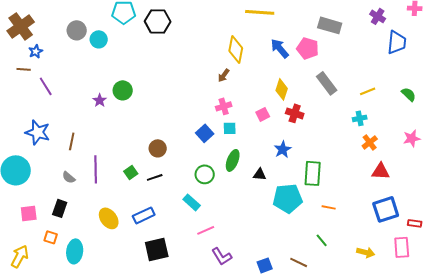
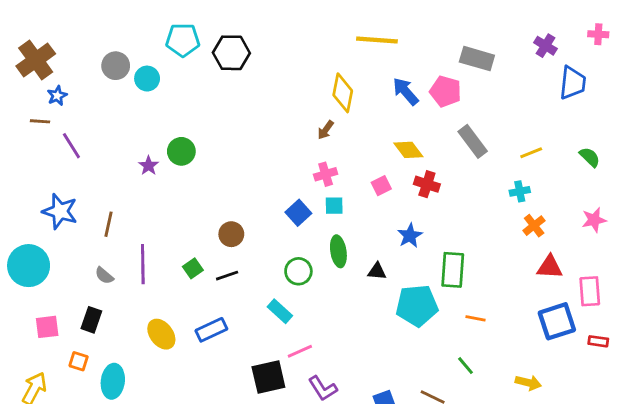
yellow diamond: (282, 89) -> (408, 150), turned -55
green ellipse: (233, 160) -> (338, 251), turned -30
pink rectangle: (402, 247) -> (590, 291), moved
black square: (157, 249) -> (268, 377), moved

